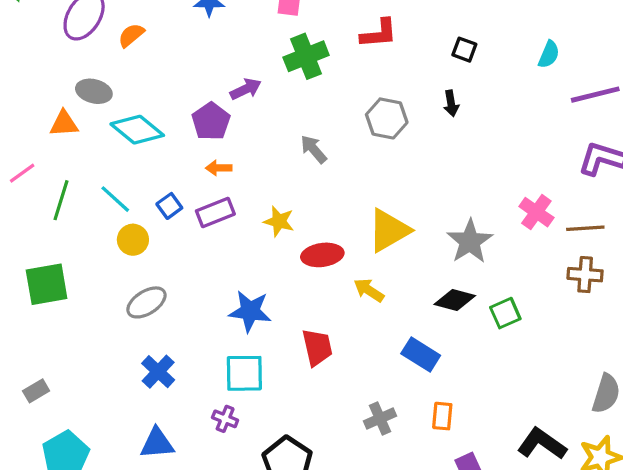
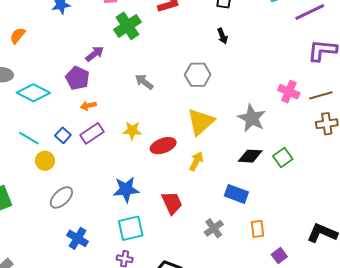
gray hexagon: (387, 118) -> (198, 75), moved
yellow arrow: (369, 290) -> (196, 161), turned 96
gray cross: (380, 418) -> (214, 228), moved

